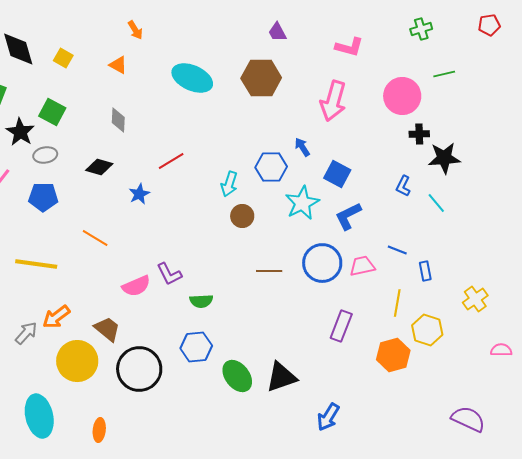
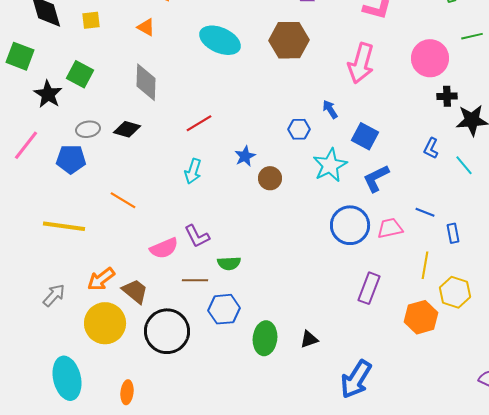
yellow square: (63, 58) -> (91, 20), turned -36
gray diamond: (118, 120) -> (146, 82), size x1.5
gray ellipse: (45, 155) -> (88, 129), moved
blue hexagon: (271, 167) -> (299, 129), size x0.7
cyan arrow: (229, 184) -> (193, 171), moved
blue star: (139, 194) -> (245, 156), moved
brown line: (269, 271) -> (195, 280), moved
orange arrow: (56, 317) -> (101, 279), moved
green ellipse: (237, 376) -> (265, 338), turned 44
black triangle: (281, 377) -> (309, 339), size x0.6
blue arrow: (328, 417) -> (356, 379), size x1.4

